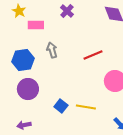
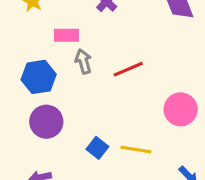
pink rectangle: (36, 25) -> (66, 35), moved
red line: (93, 55) -> (128, 69), moved

